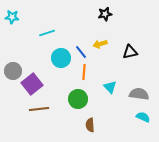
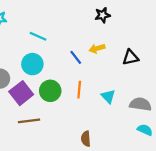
cyan line: (47, 33) -> (38, 36), turned 42
cyan circle: (61, 58) -> (32, 64), moved
orange line: (84, 72) -> (79, 90), moved
green circle: (78, 99) -> (50, 91), moved

